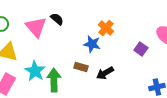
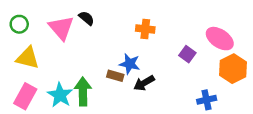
orange cross: (106, 28) -> (145, 29), turned -35
blue star: (92, 44) -> (130, 64), moved
cyan star: (35, 71) -> (60, 95), moved

